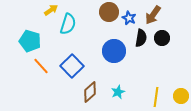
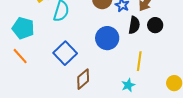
orange line: (41, 66) -> (20, 56), moved
cyan star: (118, 92) -> (128, 85), moved
yellow line: (156, 97) -> (139, 61), moved

